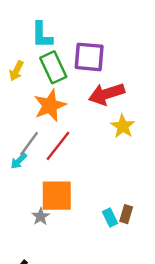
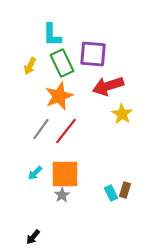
cyan arrow: (19, 161) -> (35, 173), moved
gray star: (41, 216) -> (62, 195), moved

